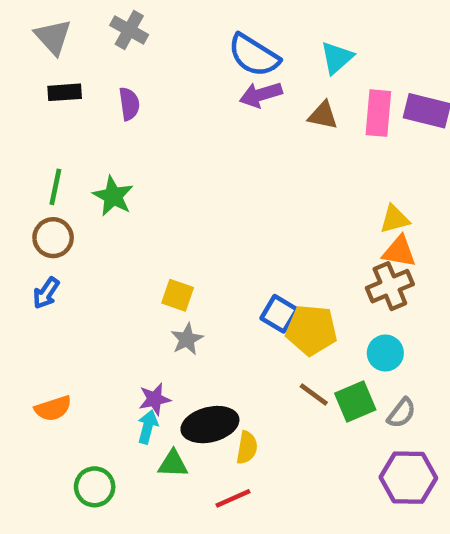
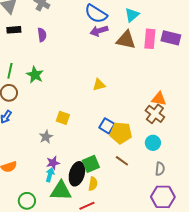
brown triangle: (323, 115) -> (126, 40), size x1.5
yellow triangle: (395, 219) -> (99, 85), moved
brown cross: (390, 286) -> (155, 114), turned -30
gray star: (187, 339) -> (46, 137), moved
green square: (355, 401) -> (91, 164), moved
gray semicircle: (401, 413) -> (160, 169), turned -32
black ellipse: (210, 425) -> (77, 174), turned -60
green triangle: (173, 464) -> (61, 191), size x1.6

